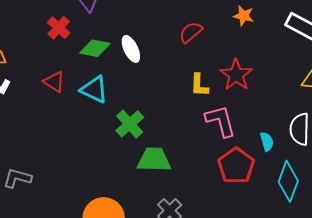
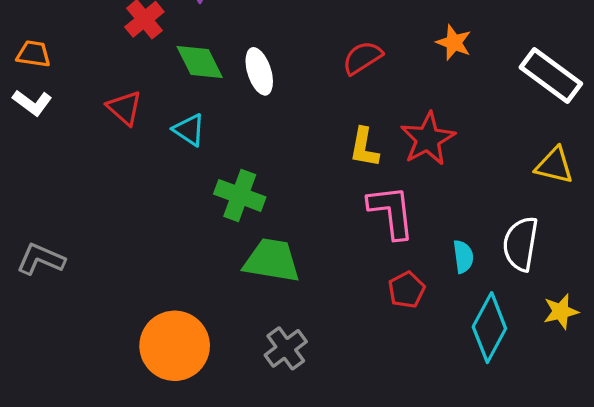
green diamond: (95, 48) -> (200, 62), turned 44
cyan triangle: (94, 89) -> (189, 130), size x0.7
green cross: (130, 124) -> (240, 195), turned -36
red pentagon: (236, 166) -> (407, 290), size x0.6

